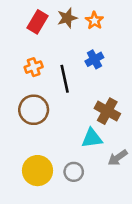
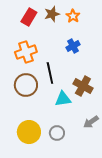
orange cross: (34, 67) -> (26, 52), size x1.5
black line: (65, 79) -> (50, 73), moved
cyan triangle: (92, 138) -> (63, 99), moved

